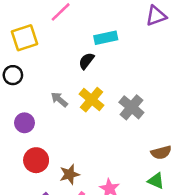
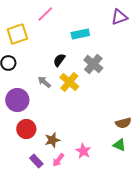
black semicircle: (86, 61) -> (59, 60), moved
gray cross: (131, 107) -> (93, 64), moved
purple circle: (24, 123) -> (17, 100), size x1.5

